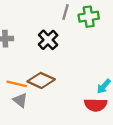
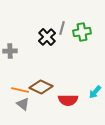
black cross: (48, 40) -> (47, 37), moved
red semicircle: (96, 105) -> (68, 100), moved

